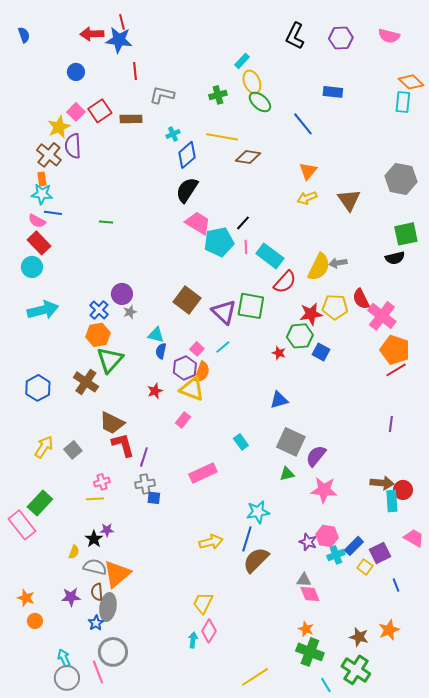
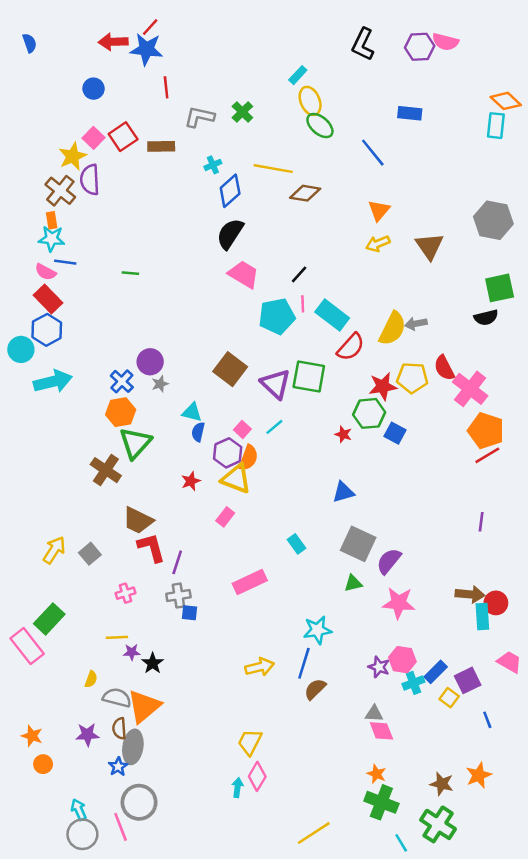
red line: (122, 22) -> (150, 27), turned 56
pink semicircle: (389, 36) -> (445, 42), moved
green cross: (218, 95) -> (242, 112), moved, turned -30
cyan pentagon: (219, 242) -> (277, 316), moved
cyan circle: (32, 267) -> (21, 349), moved
blue hexagon: (38, 388) -> (47, 330), moved
yellow line: (95, 499) -> (117, 637), moved
black star: (94, 539) -> (153, 663), moved
brown semicircle: (256, 560) -> (315, 689), size x0.7

